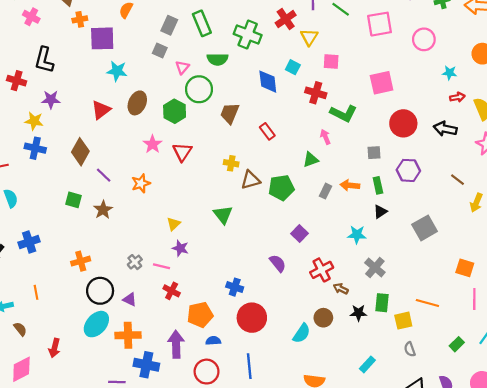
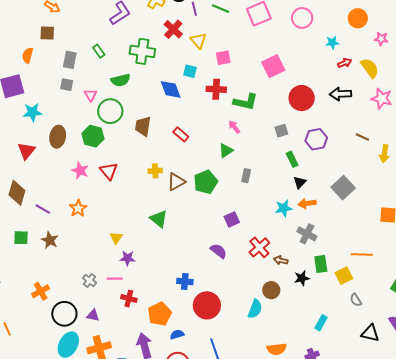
green rectangle: (202, 23) -> (99, 51), size x0.6
orange arrow: (350, 185) -> (307, 203), moved
purple square: (299, 234) -> (232, 219), turned 35

